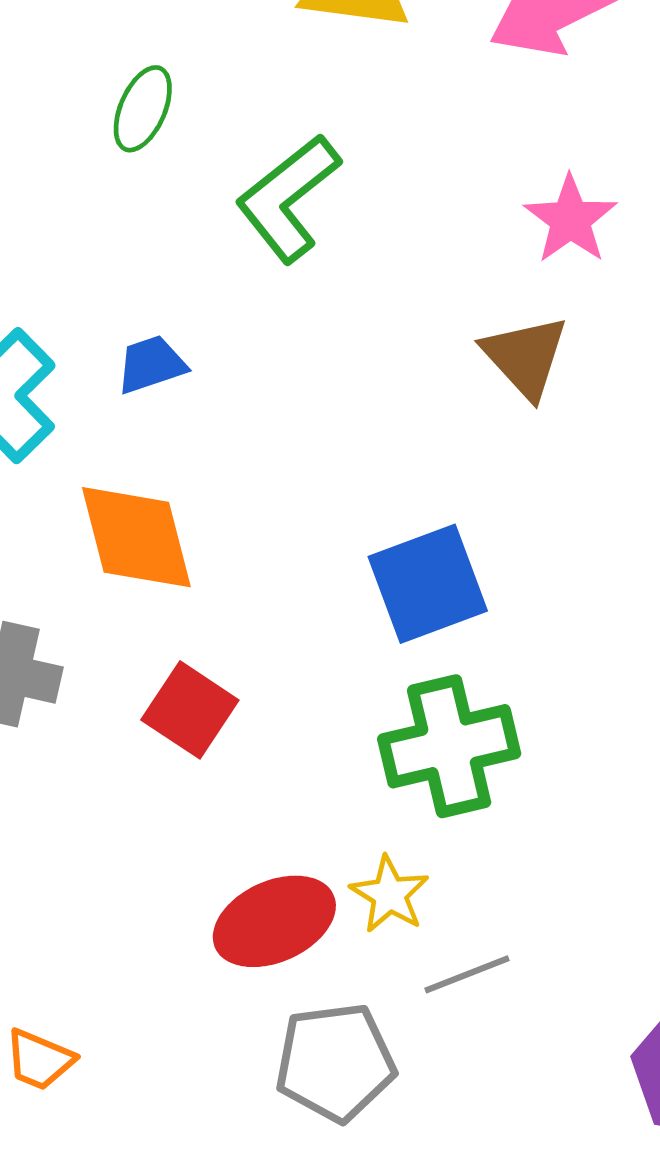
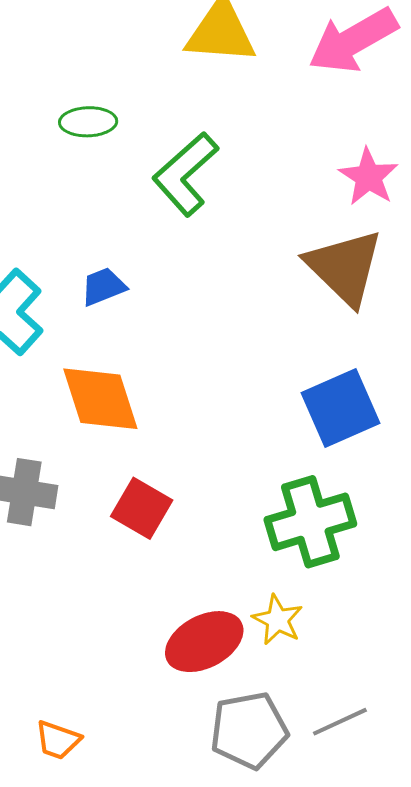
green ellipse: (143, 109) -> (88, 122), turned 68
brown triangle: (525, 357) -> (345, 267), size x1.4
blue square: (428, 584) -> (340, 408), moved
gray line: (467, 974) -> (340, 722), moved

